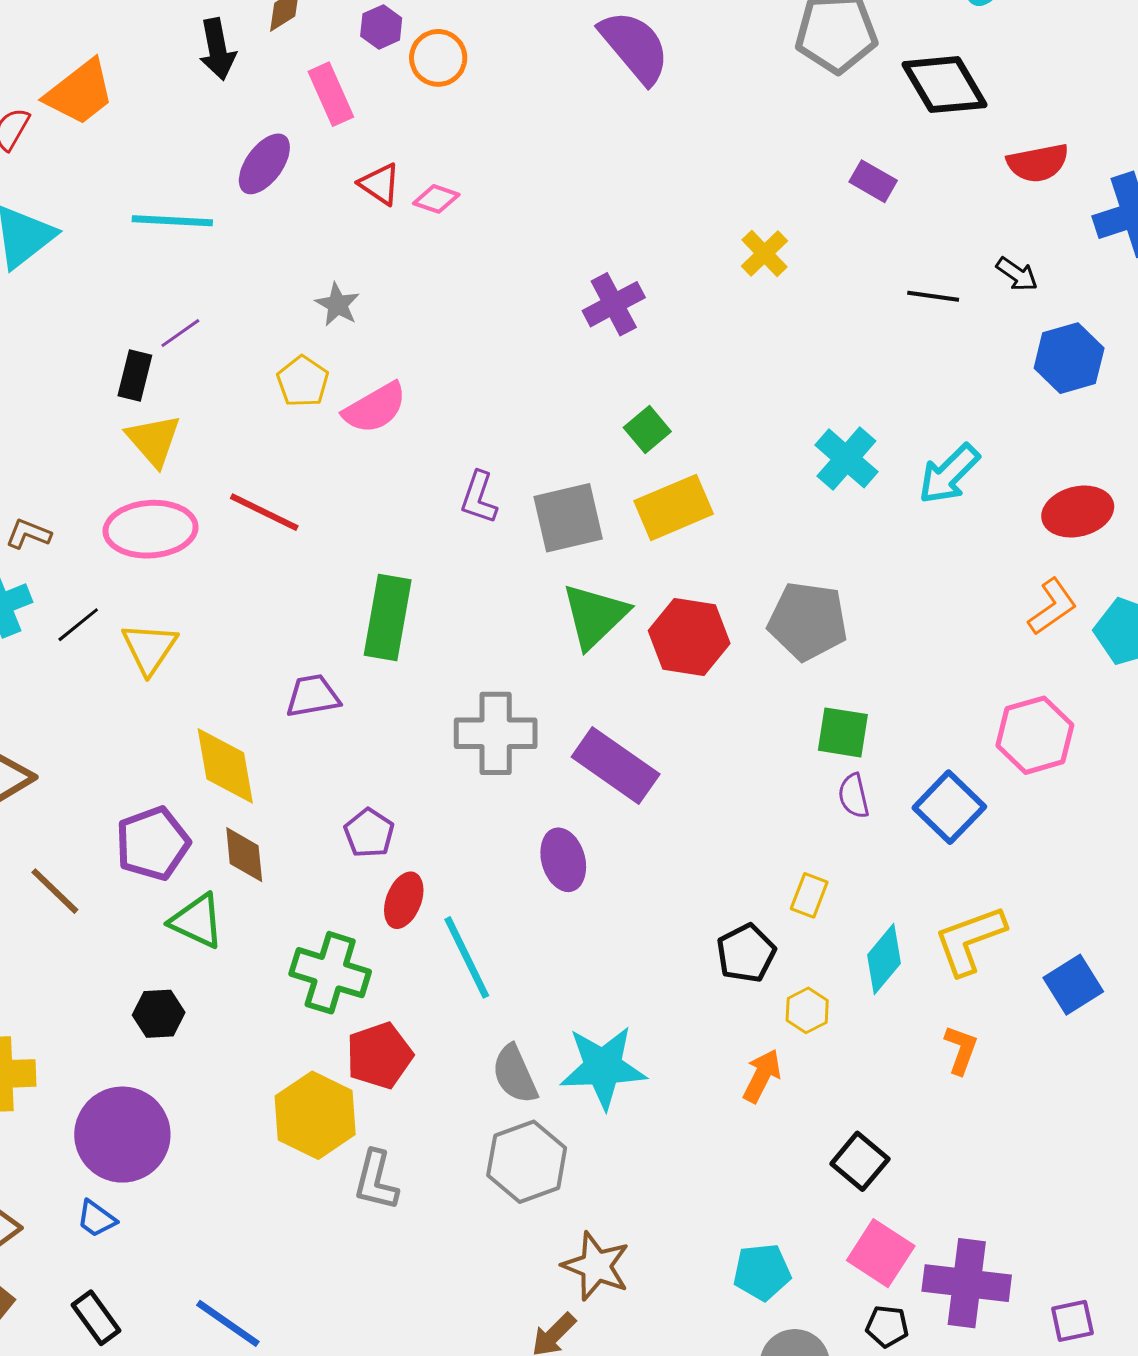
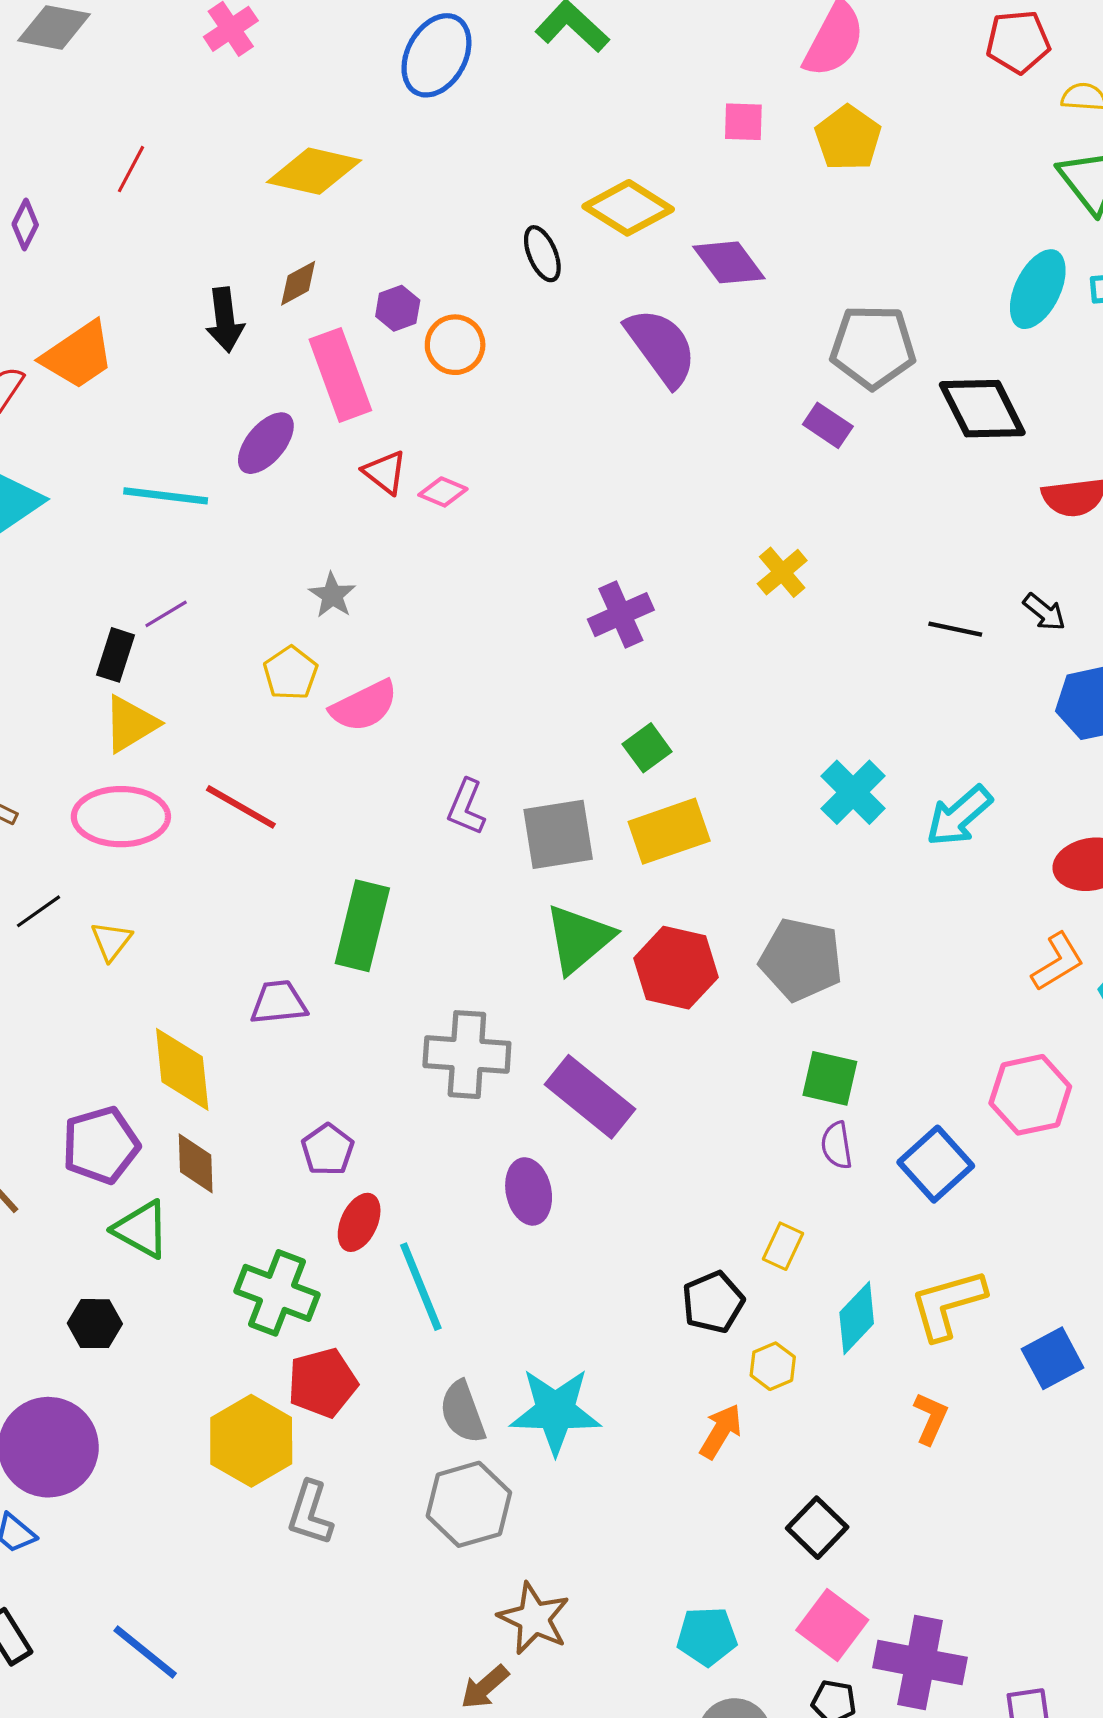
pink rectangle: (331, 94) -> (340, 375), size x1.4
purple rectangle: (873, 181) -> (828, 425), moved
yellow triangle: (154, 440) -> (131, 724), turned 36
yellow triangle: (149, 648) -> (111, 941), size x0.7

